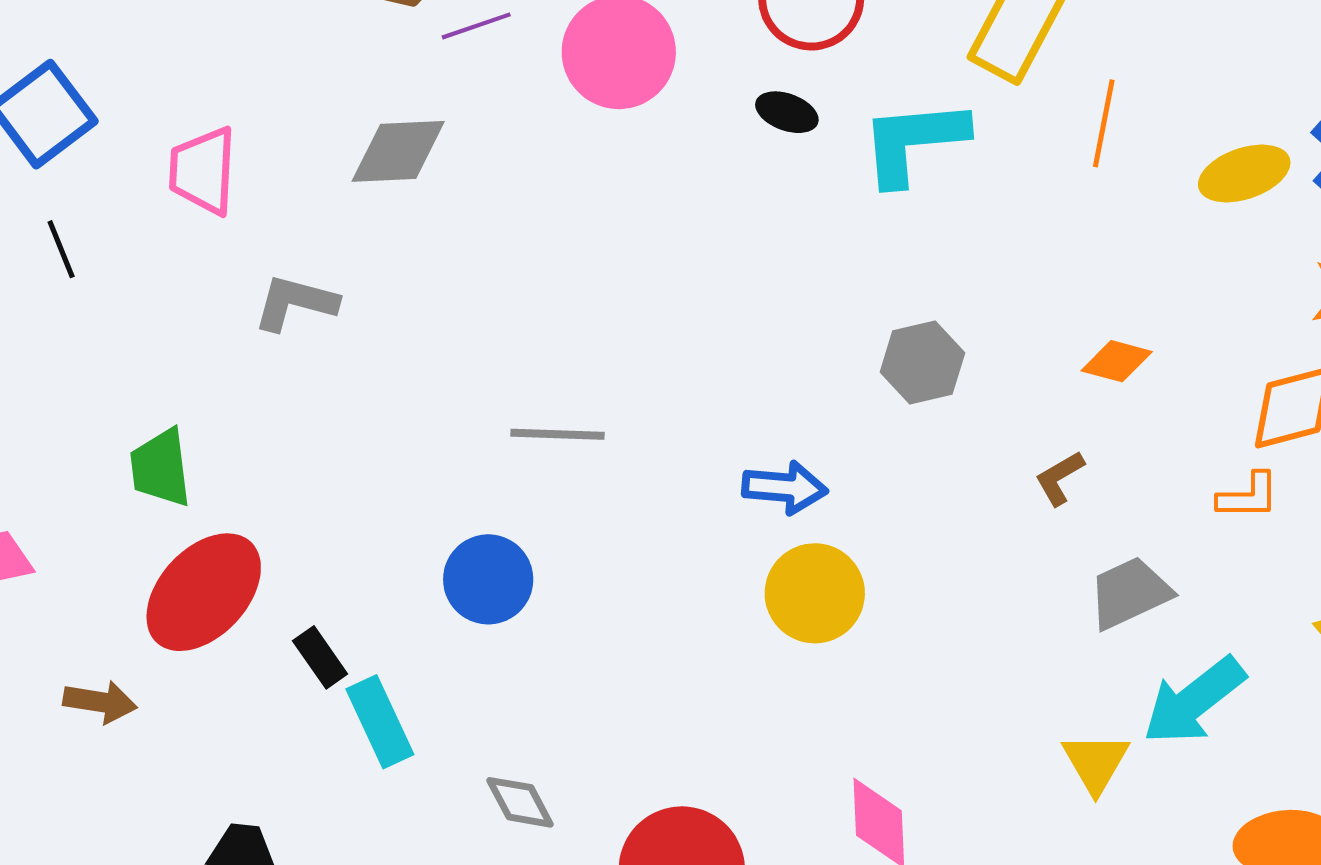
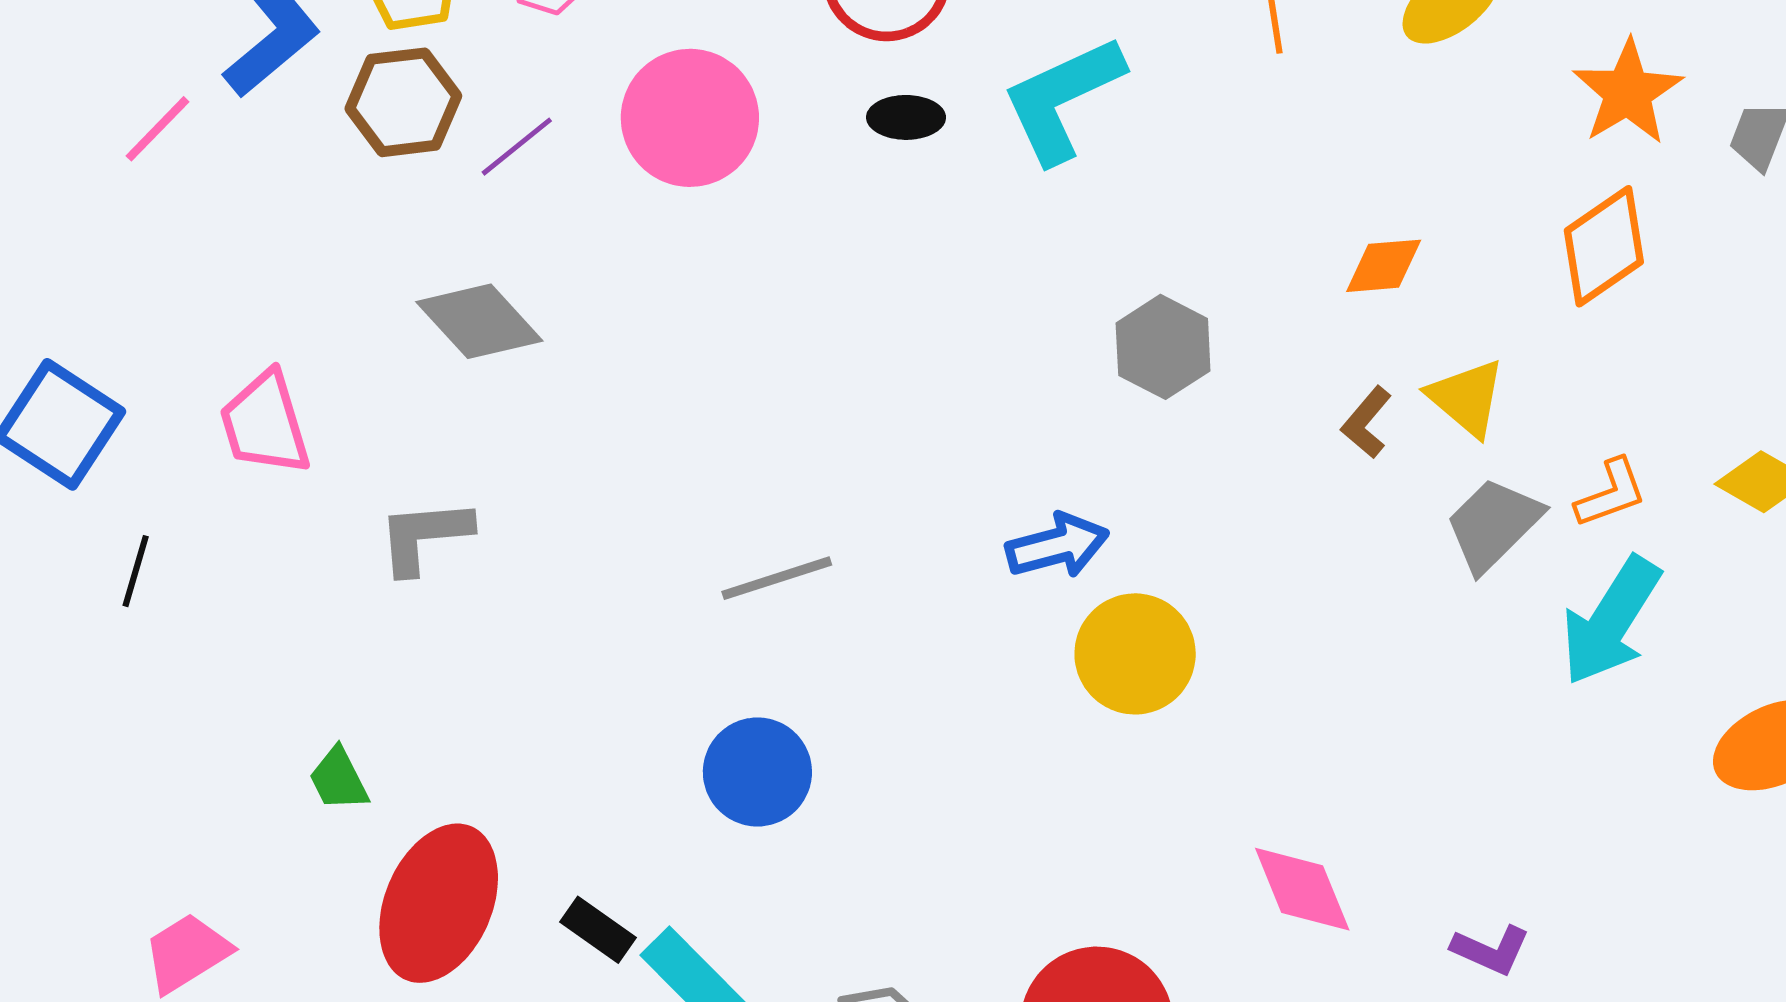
gray diamond: (398, 151) -> (479, 321), turned 70
black line: (61, 249) -> (136, 571), turned 58
green trapezoid: (161, 468) -> (339, 779), size x0.7
orange L-shape: (1248, 496) -> (1611, 493), moved
yellow triangle: (1096, 763) -> (1467, 398), moved

